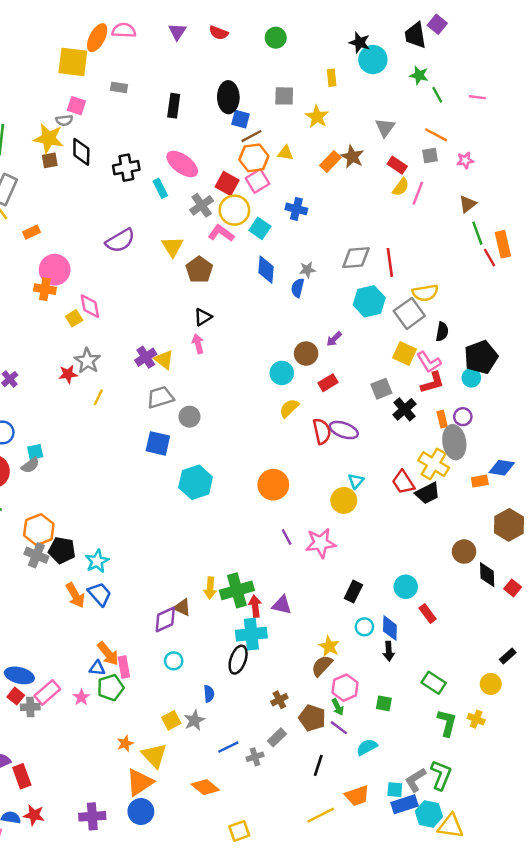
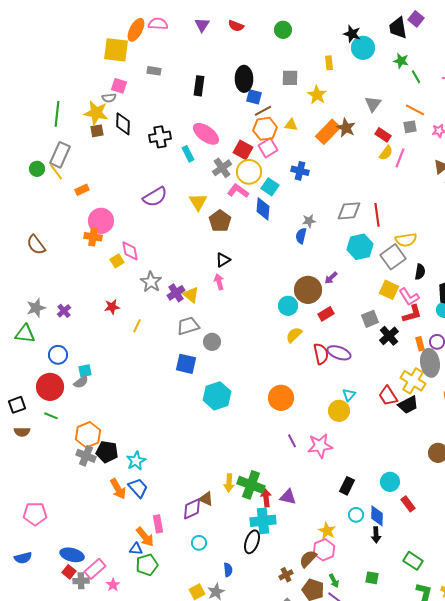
orange rectangle: (330, 162) -> (328, 132), size x1.4
blue diamond: (266, 270) -> (263, 209), moved
brown circle: (306, 354) -> (308, 290), size x1.4
gray star: (87, 361) -> (151, 282), moved
green cross: (237, 590) -> (251, 485), turned 36
brown semicircle: (322, 666) -> (308, 559), moved
pink rectangle: (124, 667) -> (158, 524), moved
pink hexagon: (345, 688) -> (324, 550), moved
pink star: (81, 697) -> (113, 585), moved

